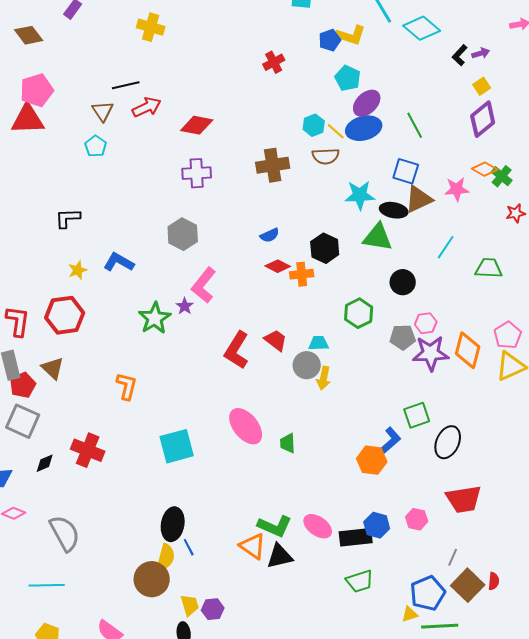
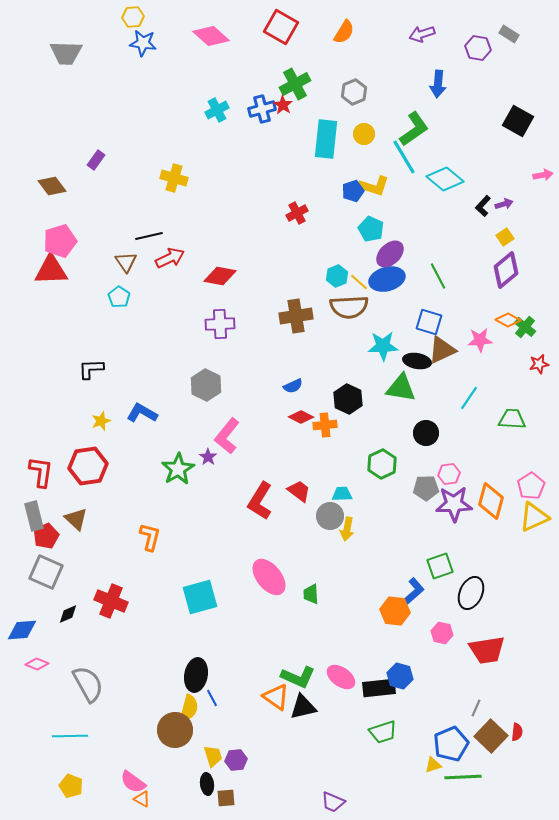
brown semicircle: (326, 156) -> (349, 307), size x1.4
pink hexagon: (417, 519) -> (442, 633), moved

